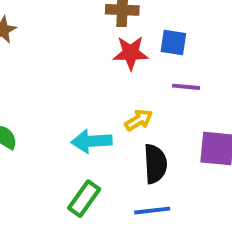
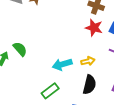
cyan arrow: (92, 141) -> (62, 64), turned -30

